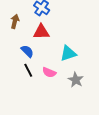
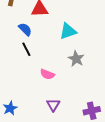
pink semicircle: (49, 72) -> (47, 74), moved

